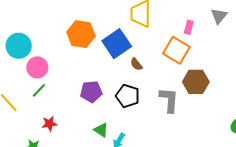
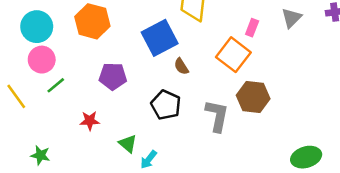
orange hexagon: (81, 34) -> (92, 21), moved
pink circle: (37, 67) -> (42, 60), moved
purple pentagon: (91, 92) -> (113, 76), moved
red star: (49, 124) -> (90, 121), moved

